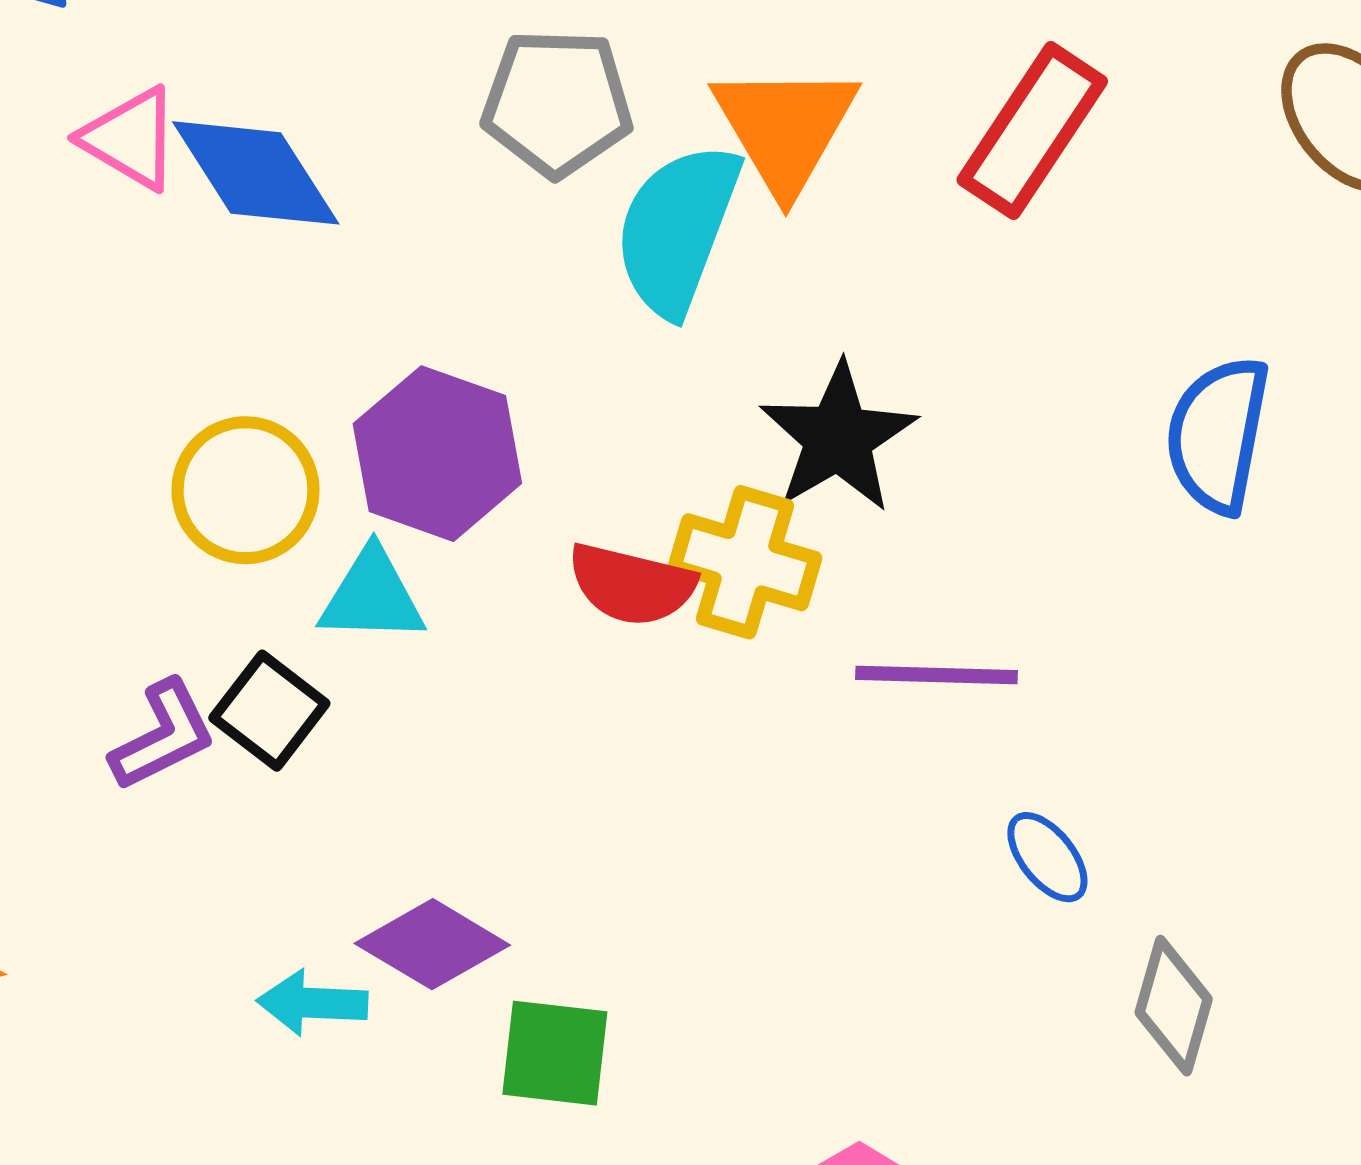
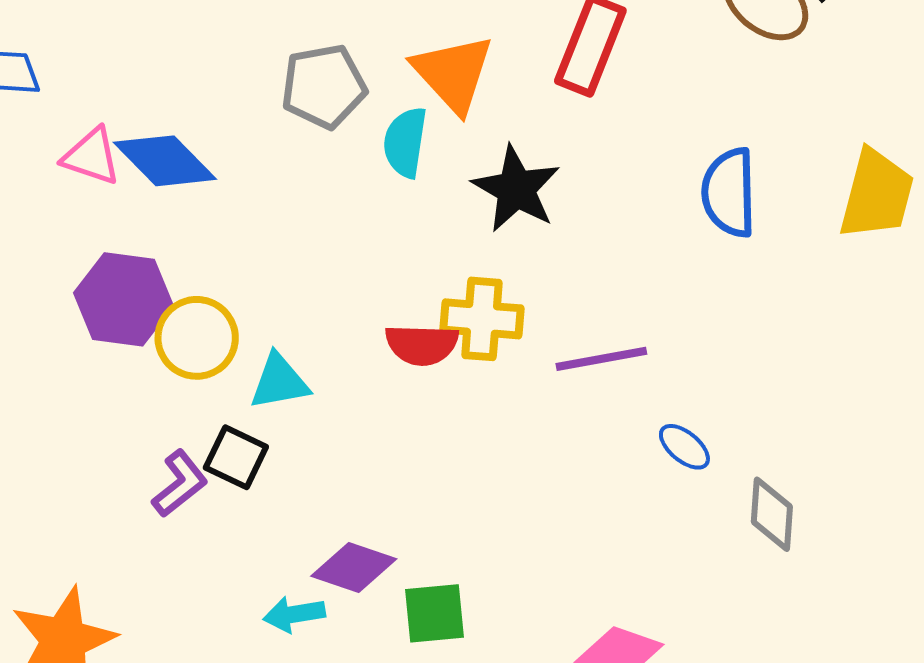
cyan semicircle: (677, 229) -> (405, 142), size x0.7
black star: (838, 438) -> (516, 189), moved
purple hexagon: (437, 454) -> (123, 299), moved

